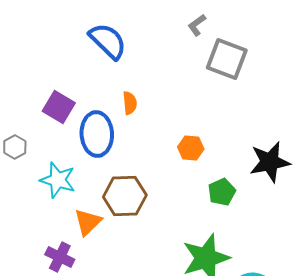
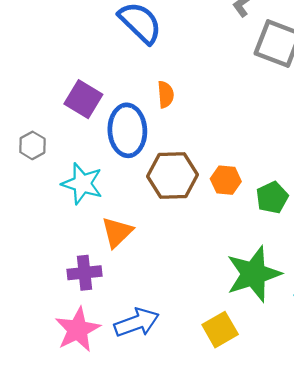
orange hexagon: (191, 148) -> (226, 180), moved
brown hexagon: (125, 196) -> (173, 176), moved
purple cross: (60, 257) -> (85, 273), turned -32

